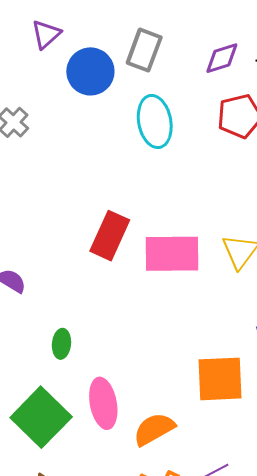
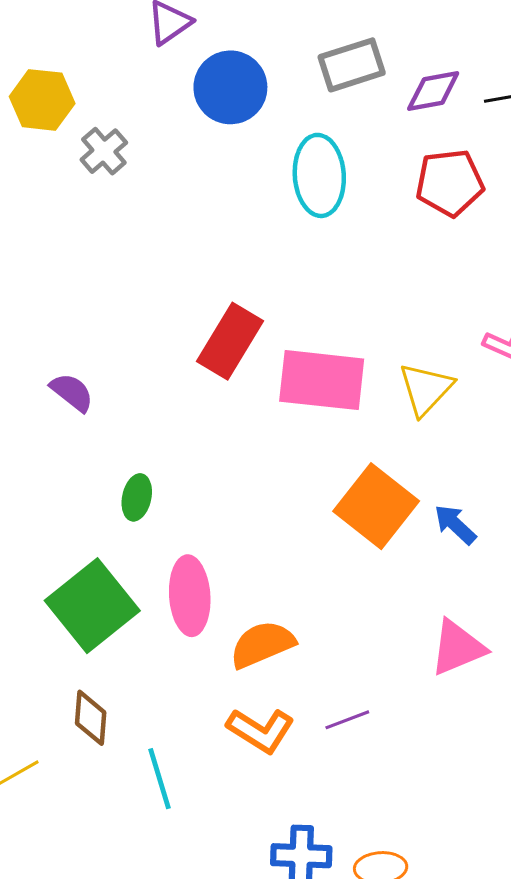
gray rectangle: (144, 50) -> (352, 65), moved, turned 45
orange square: (220, 379) -> (376, 506), moved, turned 34

